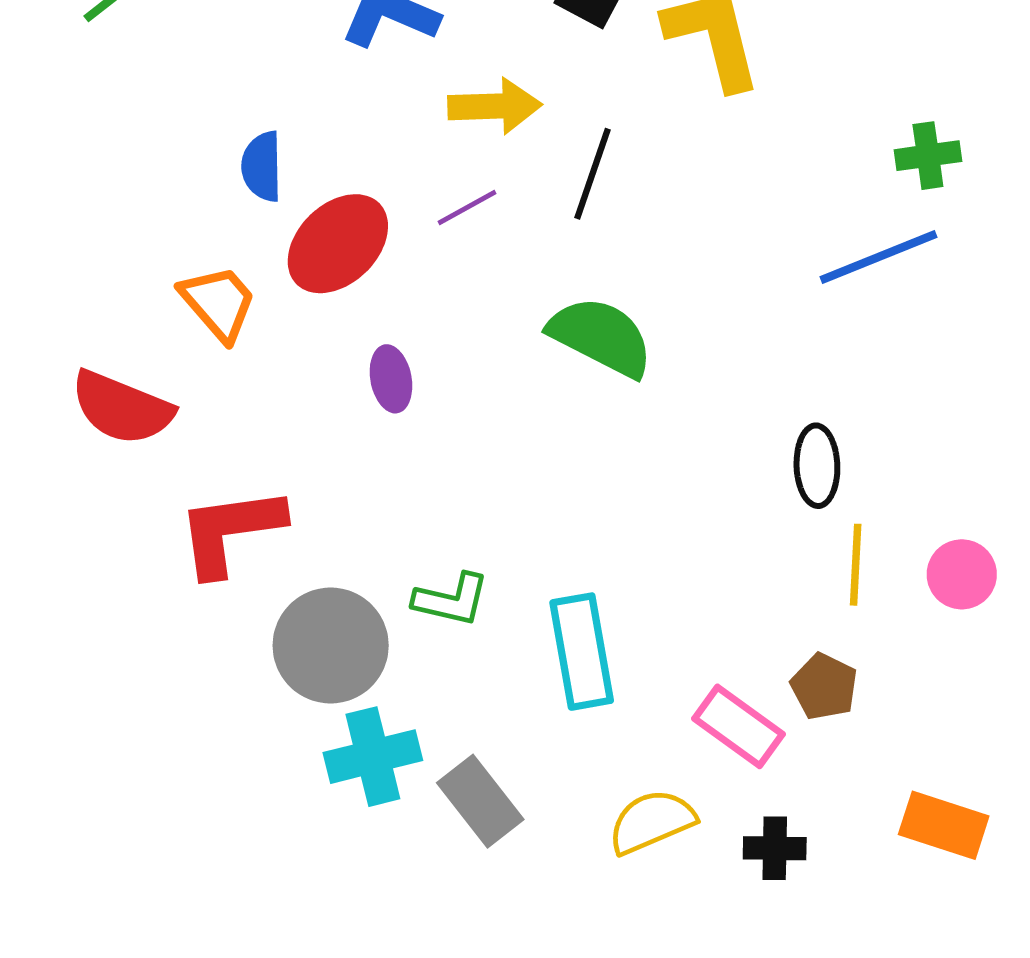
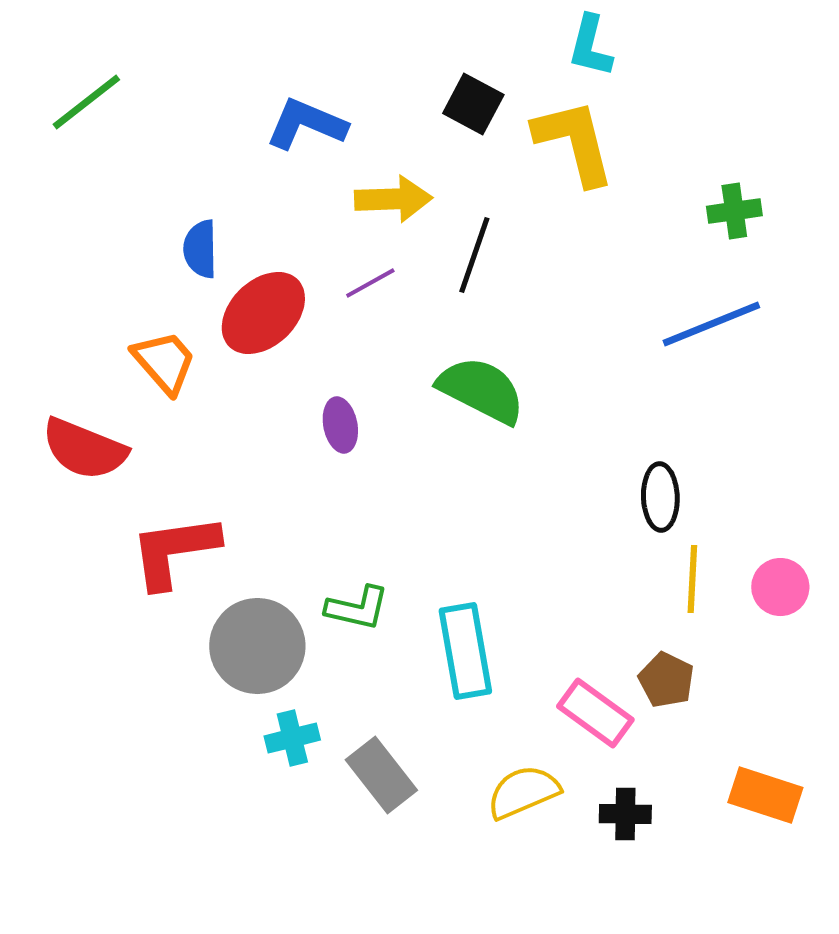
green cross: (928, 156) -> (734, 211), moved
purple ellipse: (391, 379) -> (340, 425), moved
cyan cross: (373, 757) -> (292, 738), size x0.7

